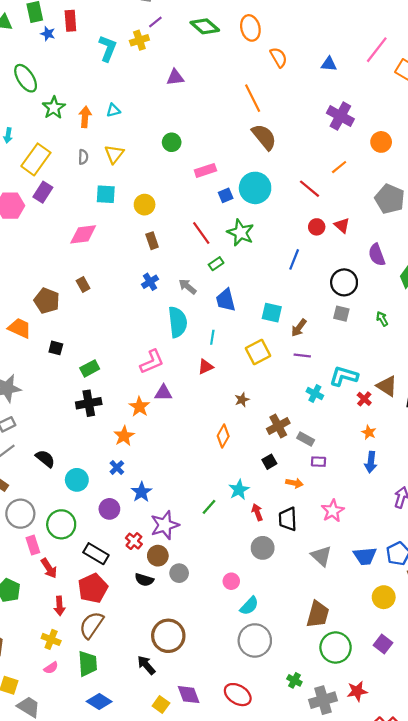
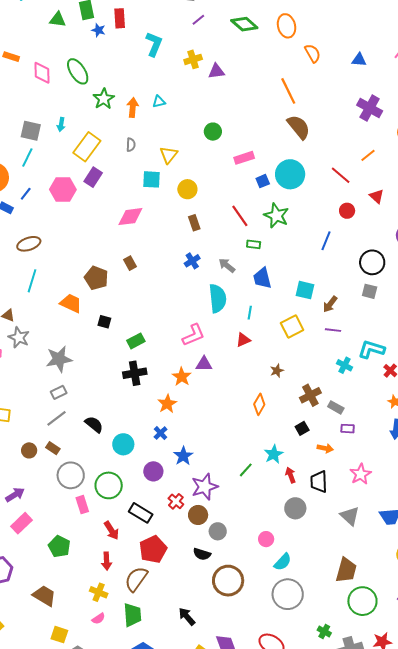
yellow cross: (139, 40) -> (193, 59), moved
yellow triangle: (114, 154) -> (169, 155), moved
red triangle: (342, 225) -> (377, 196), moved
green rectangle: (216, 264) -> (254, 244), turned 40
red arrow: (49, 568) -> (111, 531), moved
black semicircle: (144, 580) -> (202, 554), moved
red pentagon: (93, 588) -> (153, 549), moved
brown circle: (168, 636) -> (228, 581), moved

